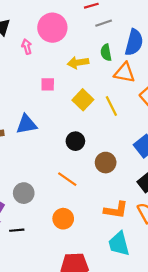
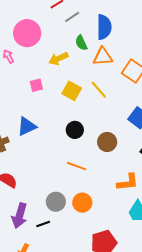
gray circle: (24, 193) -> (56, 202), moved

